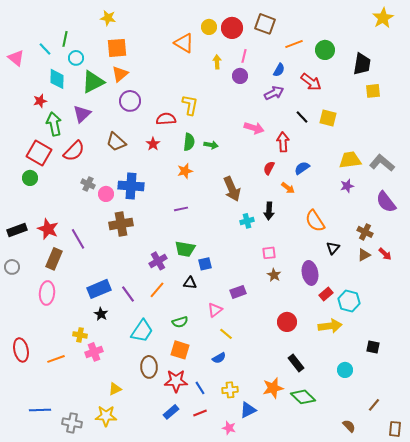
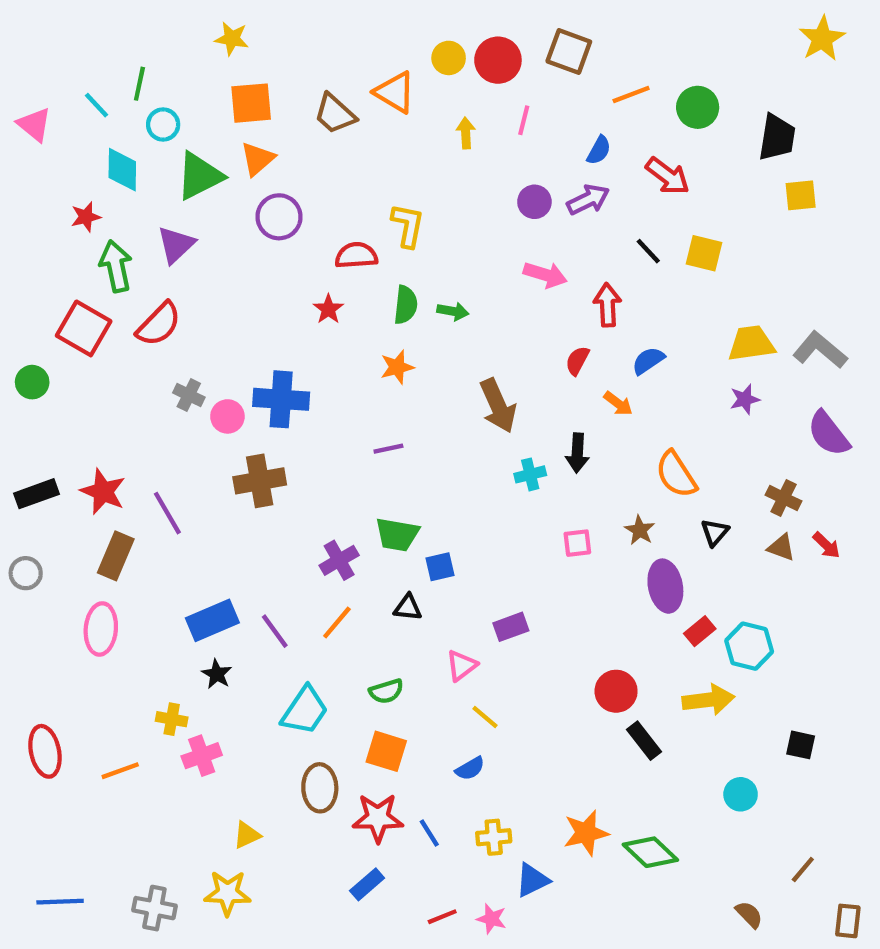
purple circle: (240, 76) -> (534, 202), moved
brown trapezoid: (116, 142) -> (335, 114), moved
green circle: (30, 178) -> (32, 382), moved
brown triangle: (364, 255) -> (781, 547), turned 48
brown star: (274, 275) -> (640, 530), moved
black rectangle: (296, 363) -> (644, 741), moved
blue line: (40, 410) -> (60, 902), moved
red line: (200, 413) -> (442, 917), moved

